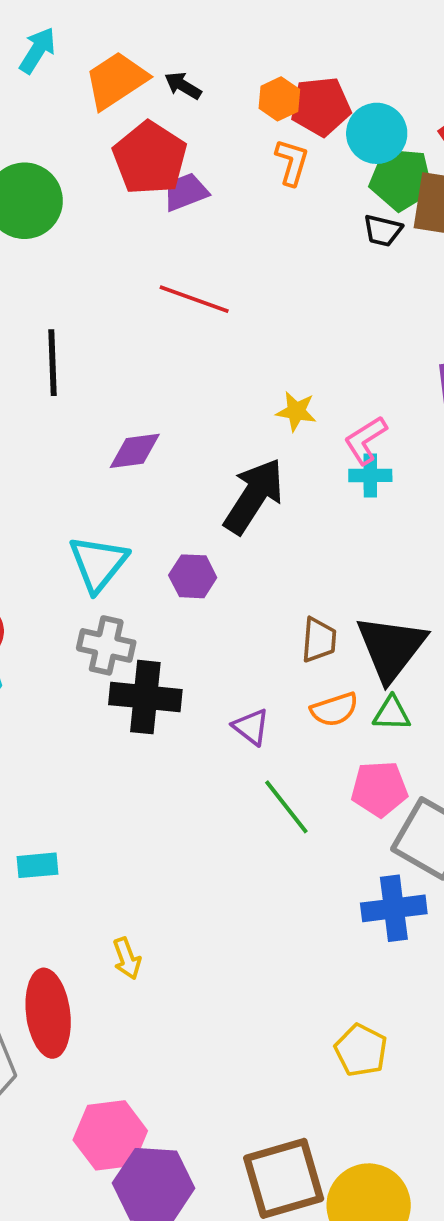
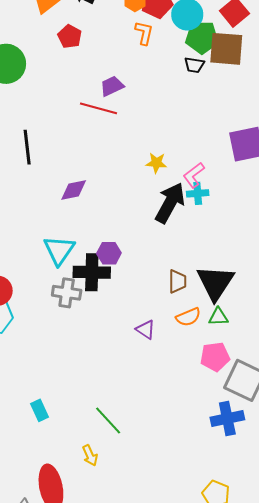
red pentagon: (150, 158) -> (70, 37), size x0.6
purple trapezoid: (186, 192) -> (112, 86), moved
black arrow: (254, 496) -> (170, 203), moved
black cross: (145, 697) -> (92, 272), moved
green line: (286, 807) -> (108, 420), moved
cyan rectangle: (38, 865) -> (40, 410), turned 75

